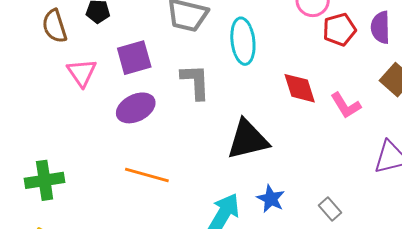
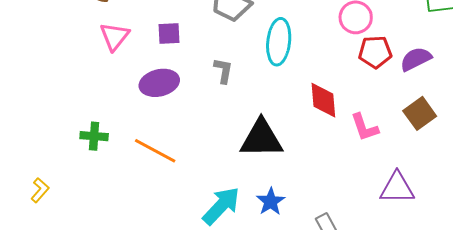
purple semicircle: (380, 27) -> (416, 59), turned 52
purple square: (134, 58) -> (169, 33), size x0.7
gray L-shape: (195, 82) -> (223, 71), size x0.7
green cross: (45, 180) -> (94, 136), moved, size x0.7

